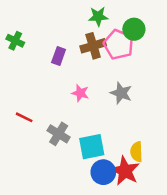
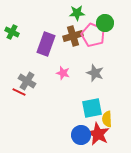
purple rectangle: (59, 56) -> (46, 44), size x1.6
gray cross: (59, 134) -> (27, 81), moved
cyan square: (92, 147) -> (92, 108), moved

